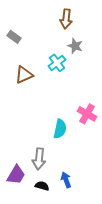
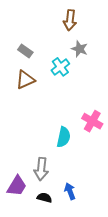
gray rectangle: (14, 37) -> (25, 51), moved

